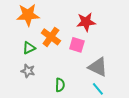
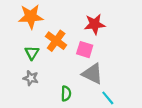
green triangle: (29, 48) -> (32, 53), turned -32
gray triangle: (98, 67) -> (92, 74), moved

